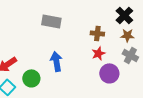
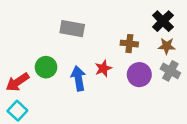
red star: (98, 53) -> (103, 68), moved
purple circle: (109, 73) -> (139, 75), moved
green circle: (31, 78) -> (46, 67), moved

